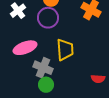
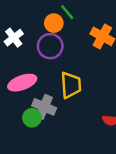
green circle: (46, 85) -> (32, 118), moved

